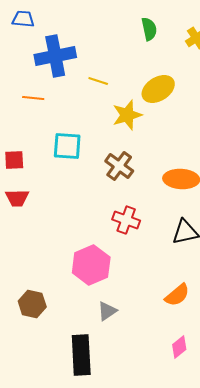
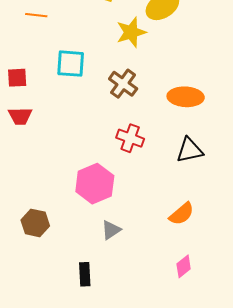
black rectangle: (81, 355) -> (85, 274), size x0.6

